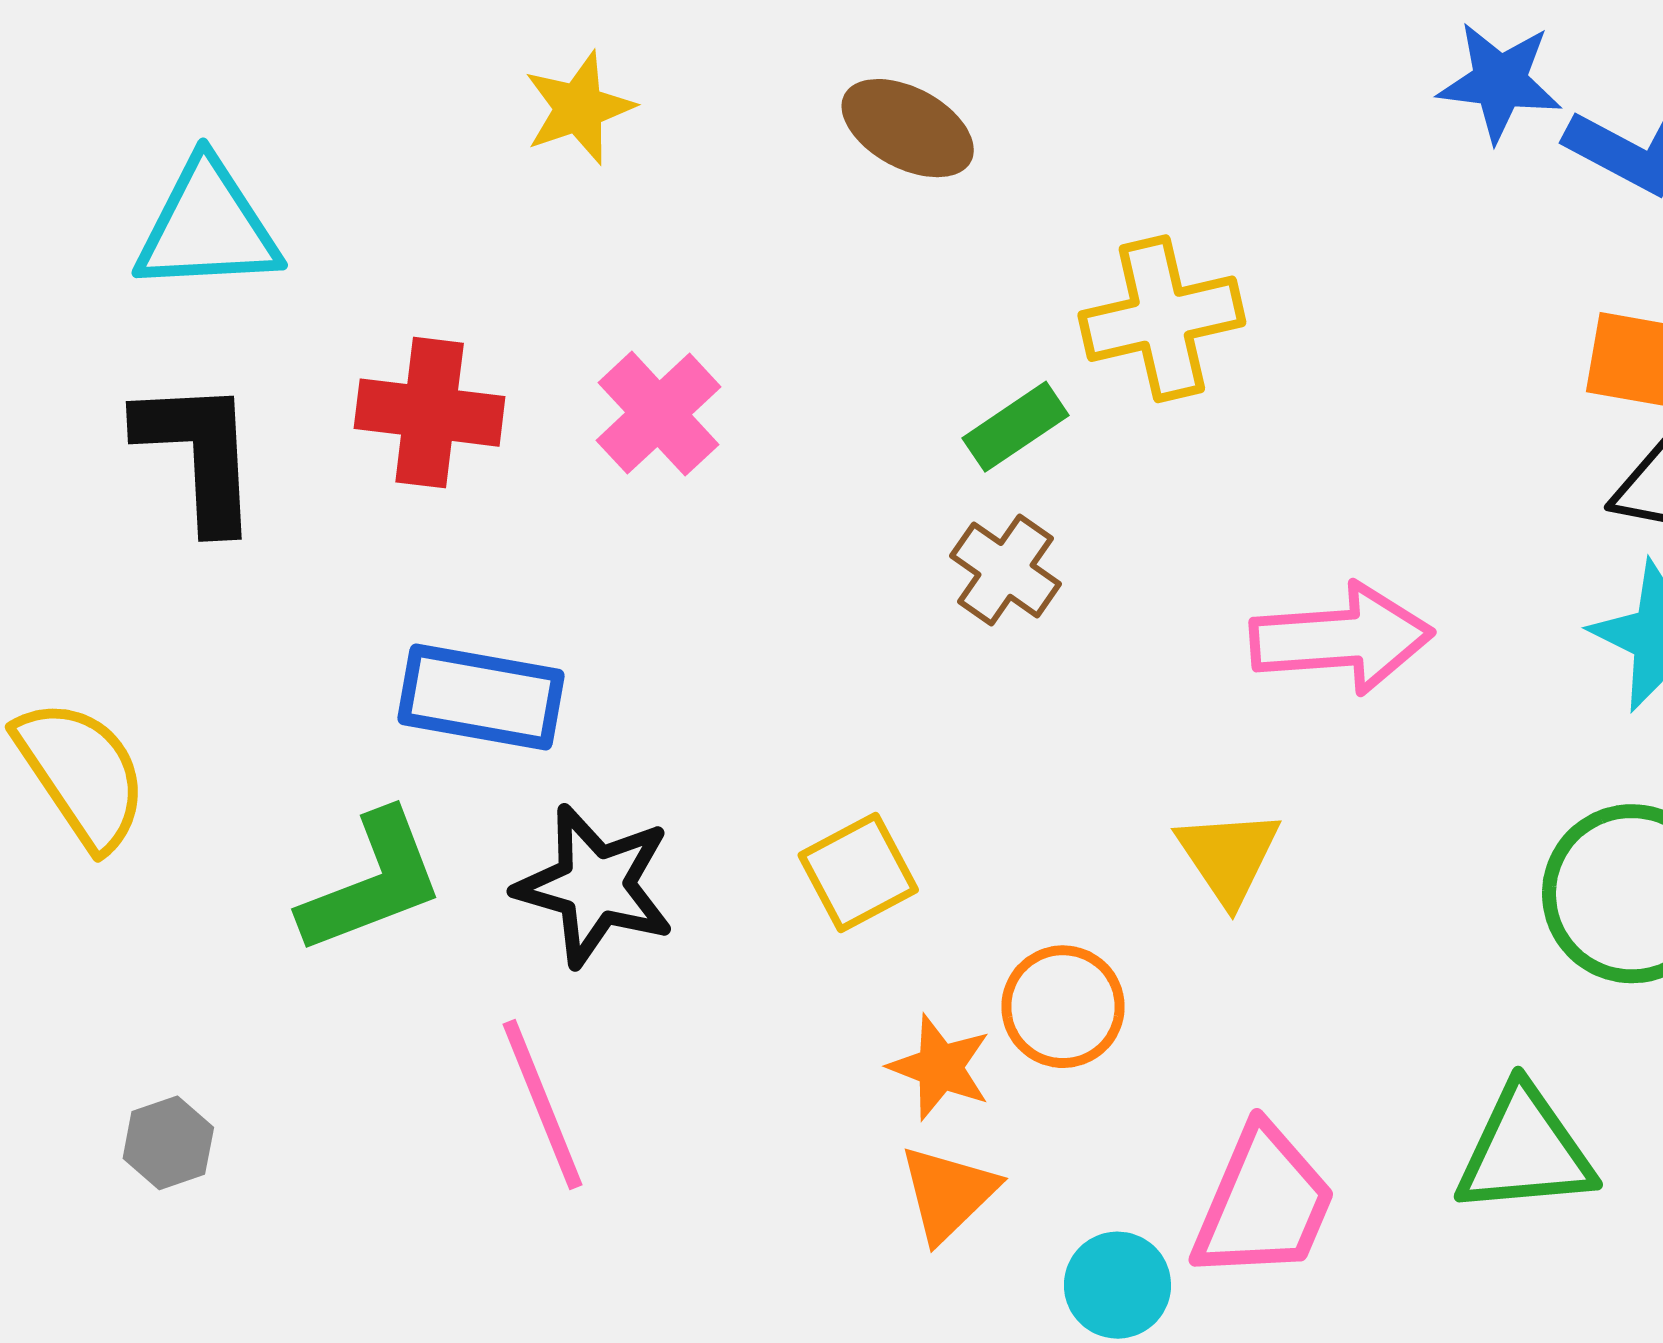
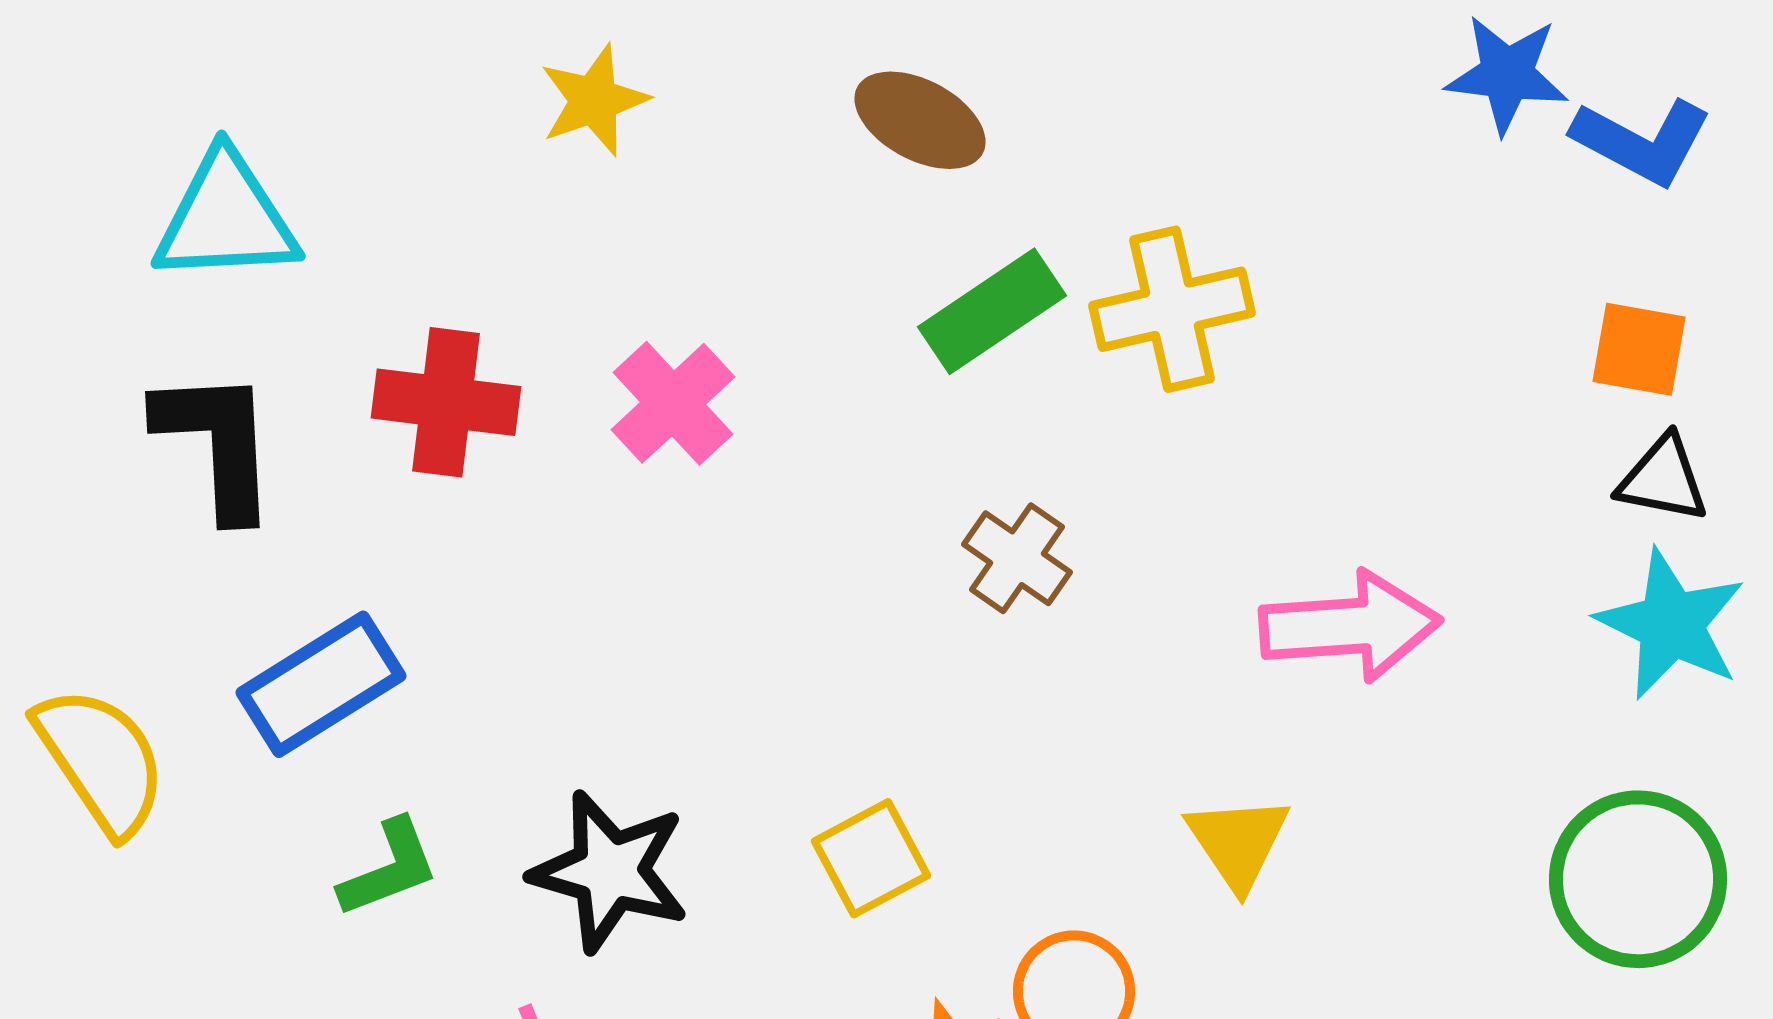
green rectangle: (1016, 427) -> (992, 311), moved, size x1.4
blue rectangle: (481, 697) -> (321, 684), moved, turned -42
green L-shape: (372, 883) -> (389, 868), size x0.7

